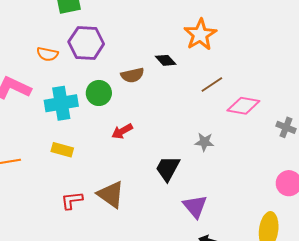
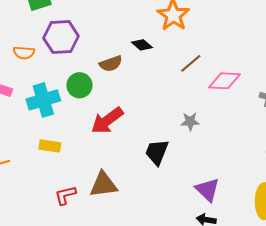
red arrow: (122, 131) -> (107, 121), size x1.6
brown triangle: (111, 194) -> (103, 185), turned -36
purple triangle: (195, 206) -> (207, 190), moved

